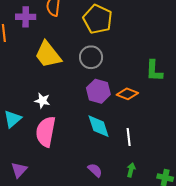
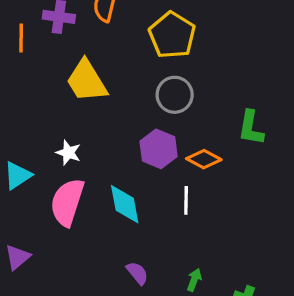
gray circle: (91, 57) -> (175, 95), moved
cyan diamond: (99, 126) -> (125, 204), moved
white line: (129, 137) -> (186, 200), moved

